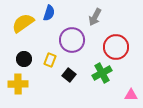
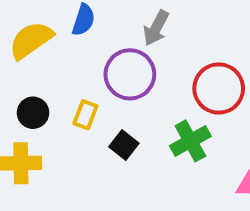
gray arrow: (95, 17) -> (156, 28), moved

